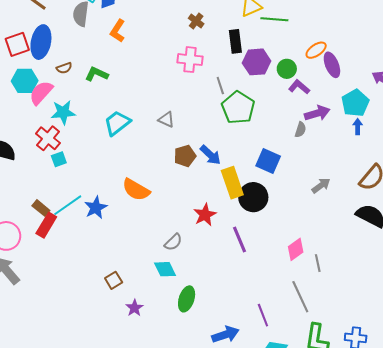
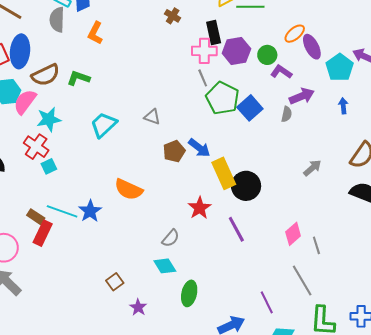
pink cross: (190, 60) -> (204, 51), moved
brown semicircle: (64, 68) -> (46, 75), size x1.8
cyan pentagon: (355, 103) -> (340, 67), moved
blue square: (268, 161) -> (250, 108), moved, turned 30
cyan line: (68, 205) -> (62, 211), turned 60

